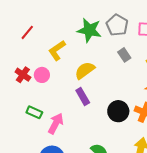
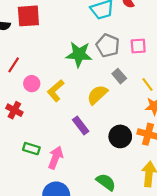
yellow L-shape: (57, 50) -> (56, 91), moved
yellow semicircle: (85, 70) -> (97, 95), moved
pink circle: (42, 75) -> (32, 84), moved

